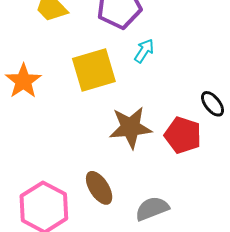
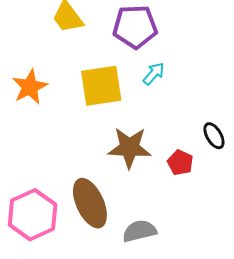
red pentagon: (183, 135) -> (180, 163), size x0.7
brown ellipse: (99, 188) -> (90, 203), size x1.4

